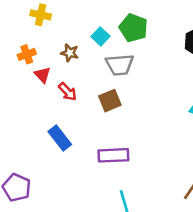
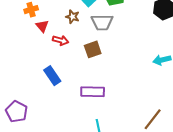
brown star: (70, 53) -> (73, 17), moved
red arrow: (68, 92) -> (61, 40), turned -35

